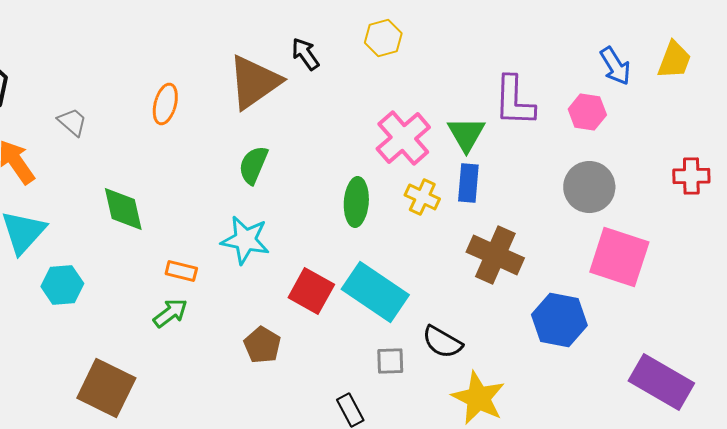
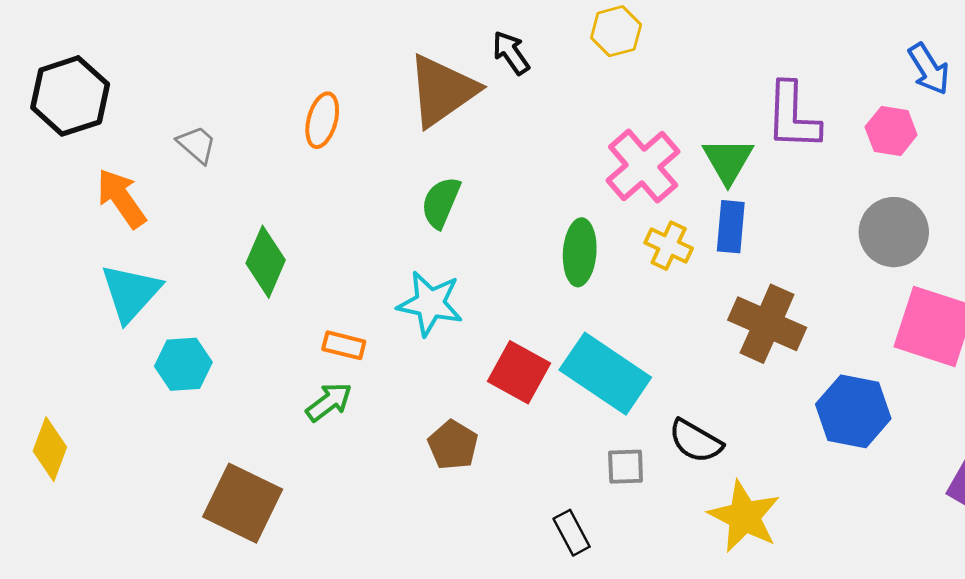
green diamond: (123, 209) -> (266, 262), turned 36

